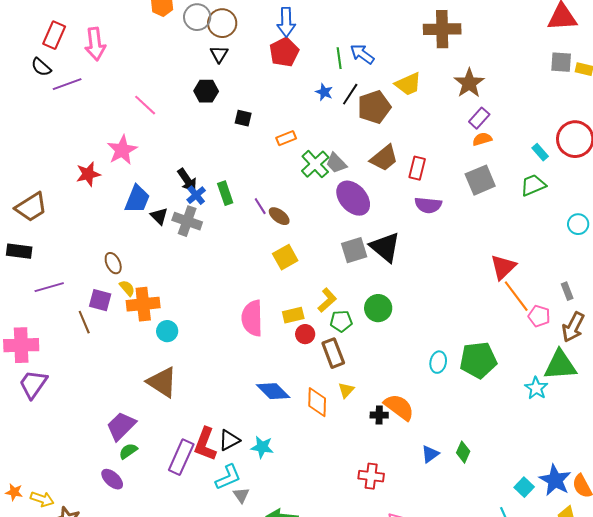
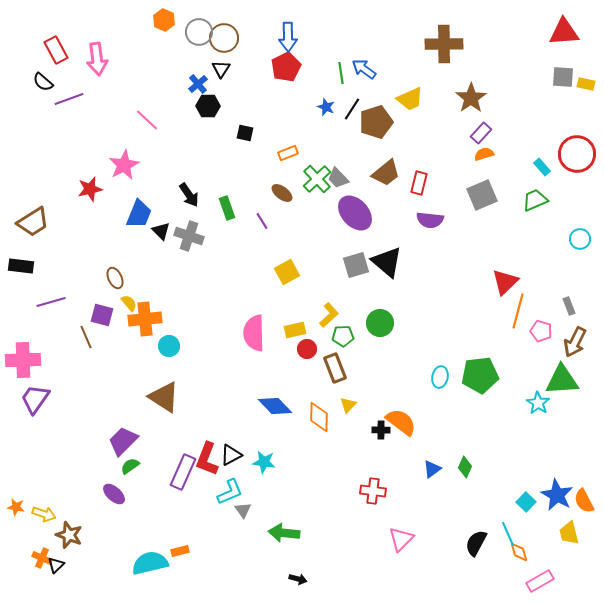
red rectangle: (54, 35) -> (56, 50), turned -52
blue cross: (196, 195) -> (198, 84), moved
brown ellipse: (279, 216) -> (282, 193), moved
orange line: (516, 296) -> (518, 311), turned 52

